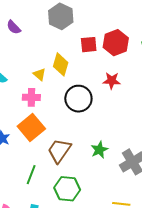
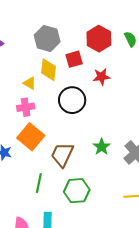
gray hexagon: (61, 16) -> (47, 38), moved
red square: (89, 45) -> (74, 59), moved

